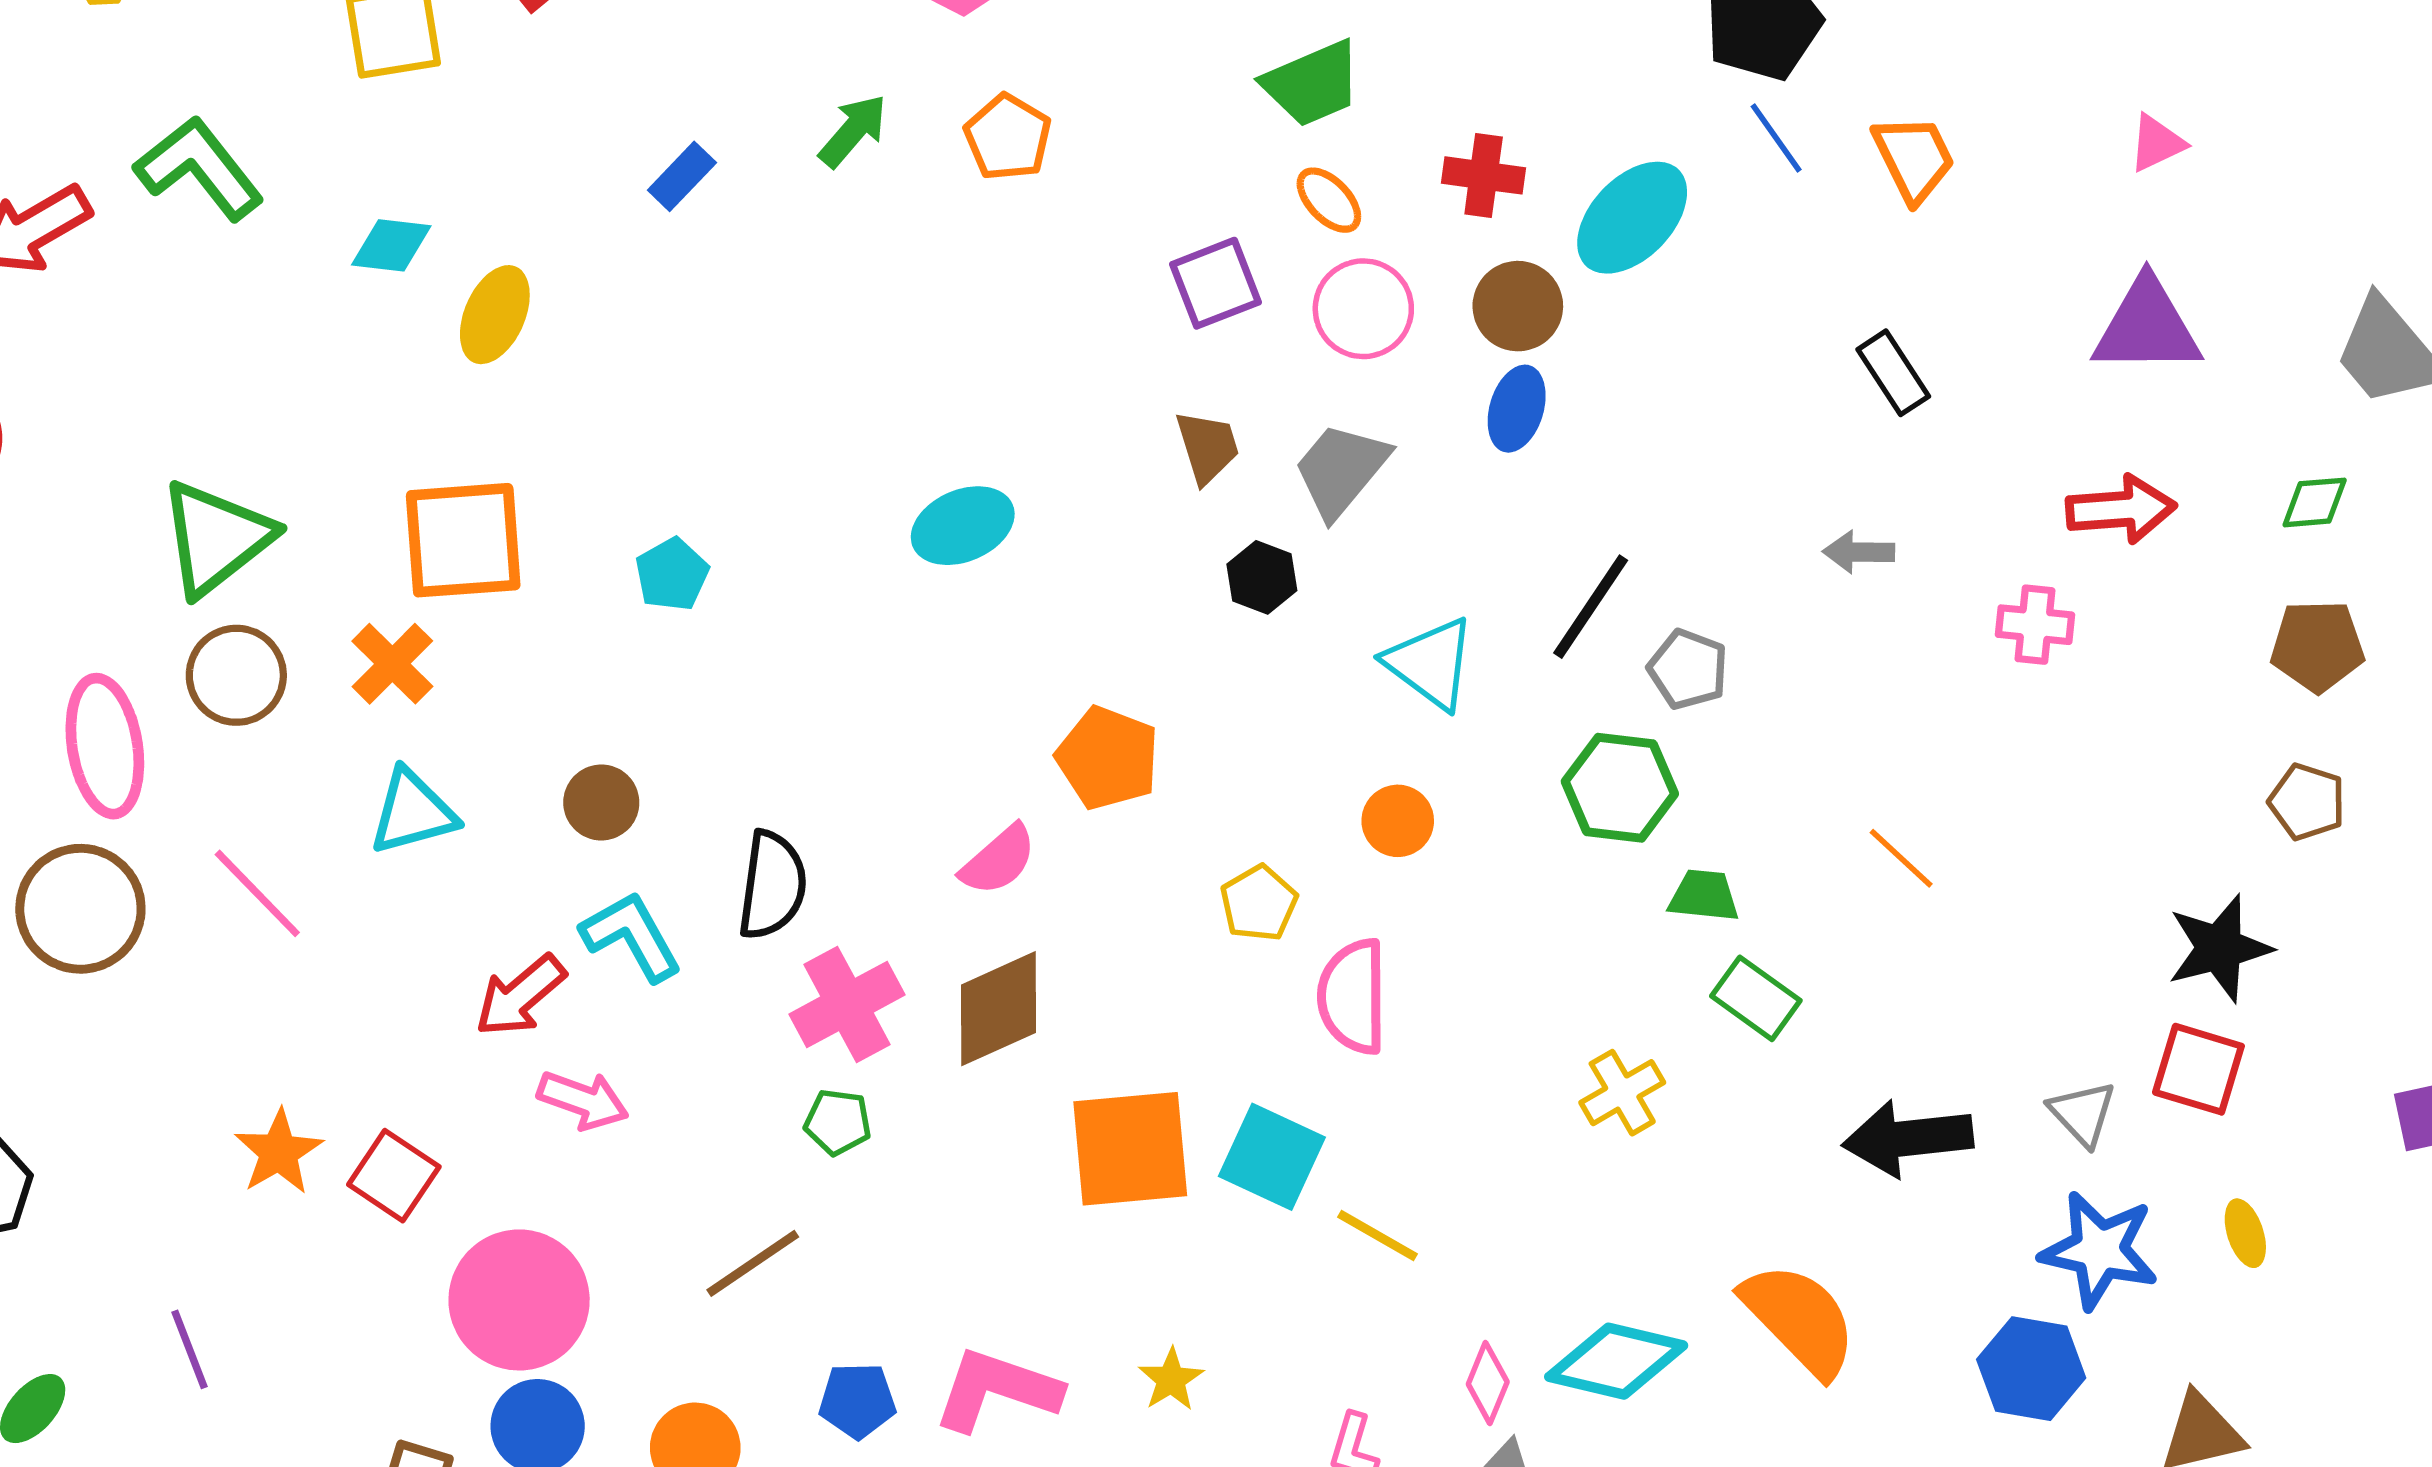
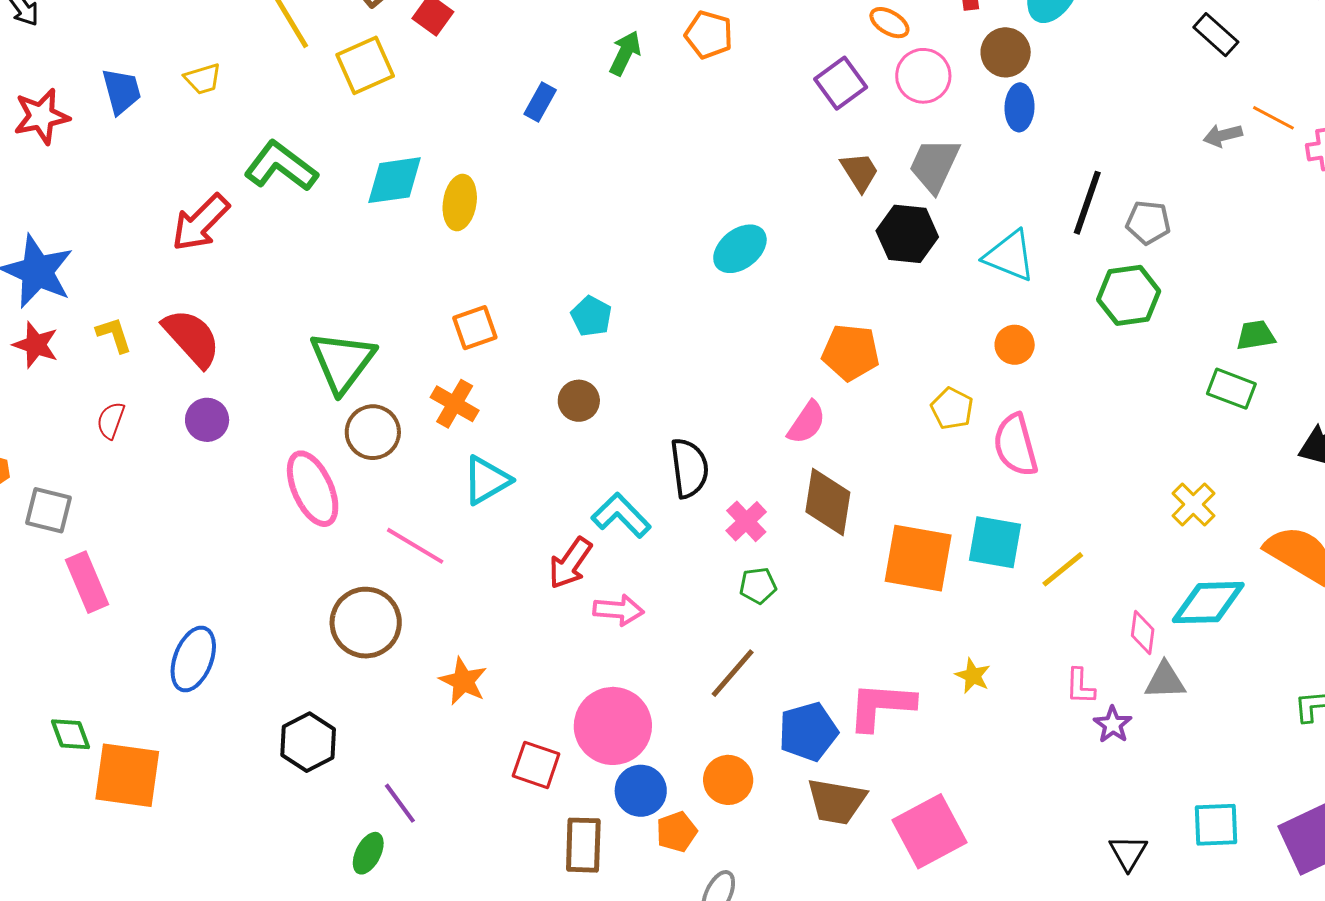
cyan diamond: (391, 245) -> (394, 180), size x1.4
orange square: (463, 540) -> (475, 328), size x0.6
black hexagon: (1262, 577) -> (907, 234), size x1.5
brown circle: (601, 803) -> (579, 401), moved
orange line: (1901, 858) -> (1273, 118), moved
green trapezoid: (1704, 896) -> (1256, 335), moved
brown circle: (80, 909) -> (366, 623), moved
pink cross: (847, 1004) -> (746, 521), size x0.7
brown diamond: (999, 1009) -> (828, 502), turned -42
yellow cross: (1622, 1093) -> (1193, 504), moved
orange square: (1130, 1149) -> (918, 558), turned 30
red square: (394, 1176) -> (536, 765), moved
yellow line: (1377, 1236) -> (1063, 569), turned -54
purple line: (190, 1349) -> (400, 803), moved
blue pentagon: (857, 1401) -> (808, 732), size x1.4

